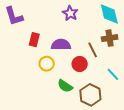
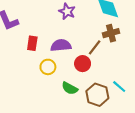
brown line: (93, 50) -> (95, 47), turned 70
cyan line: (113, 74) -> (119, 87), moved

